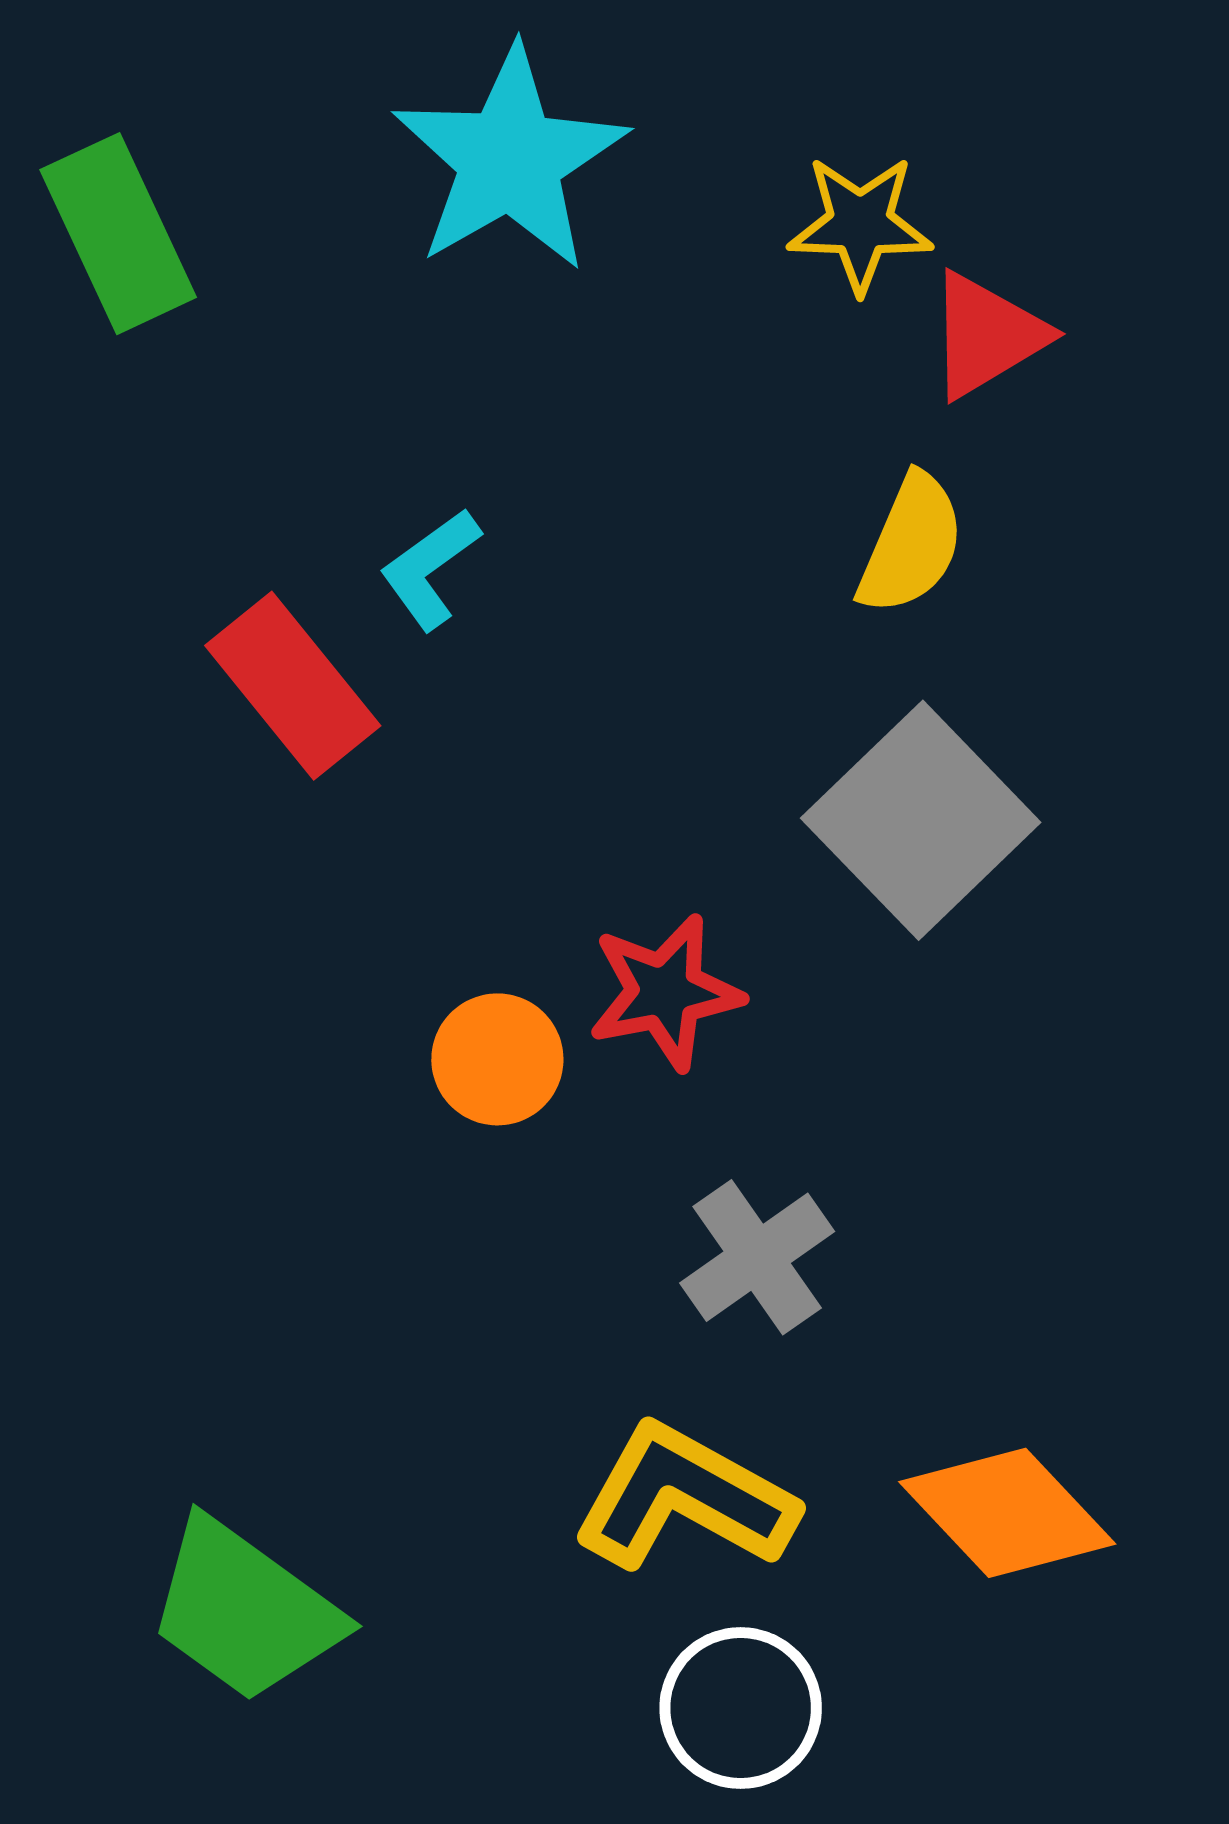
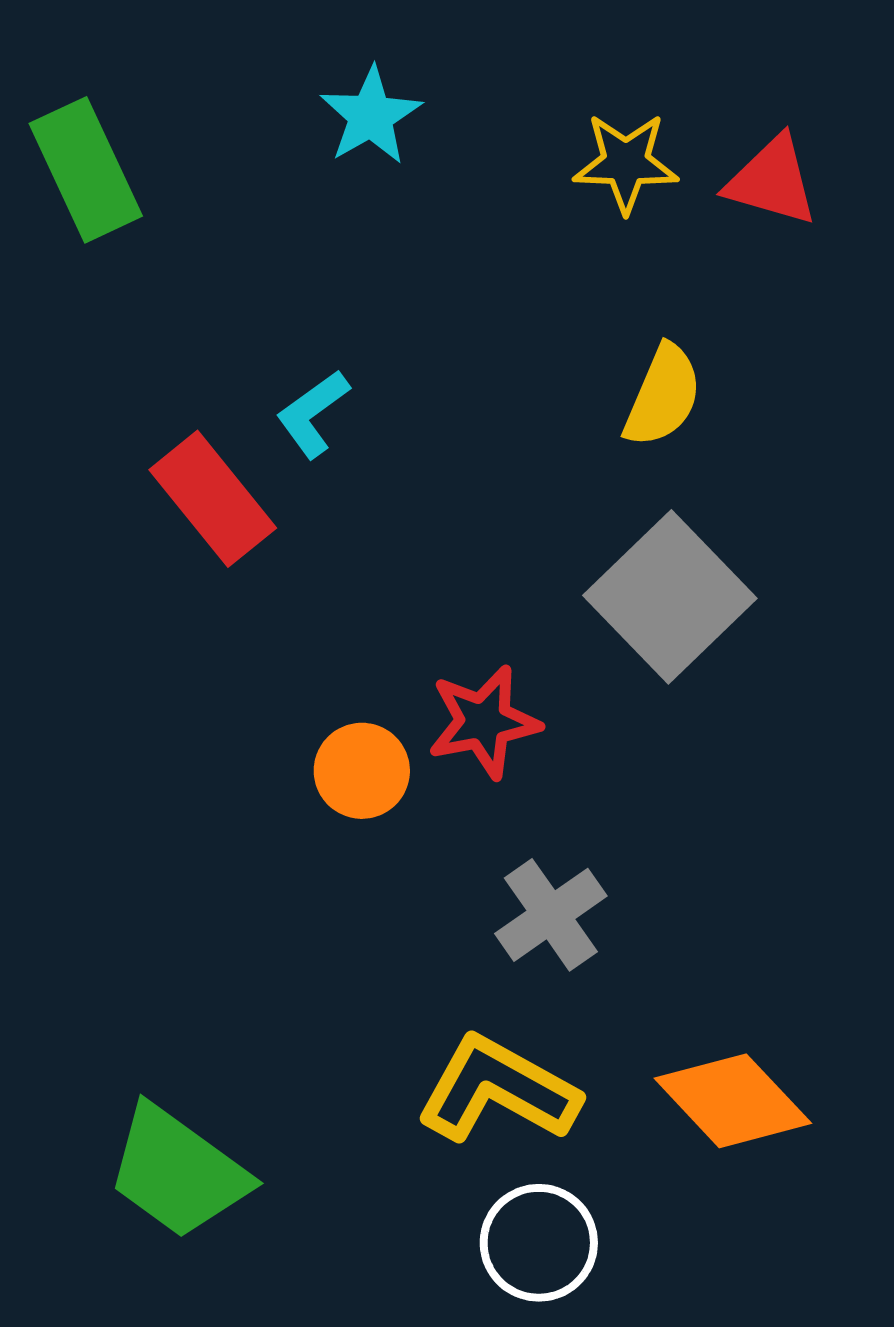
cyan star: (510, 159) -> (371, 116), size x0.6
red triangle: (987, 335) -> (772, 181), moved, turned 47

